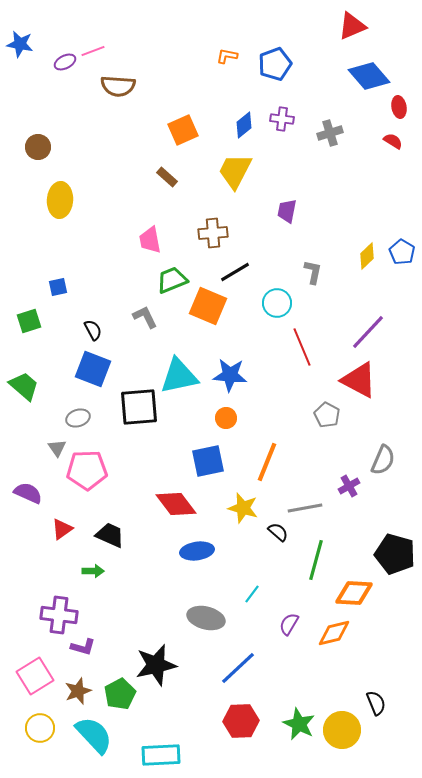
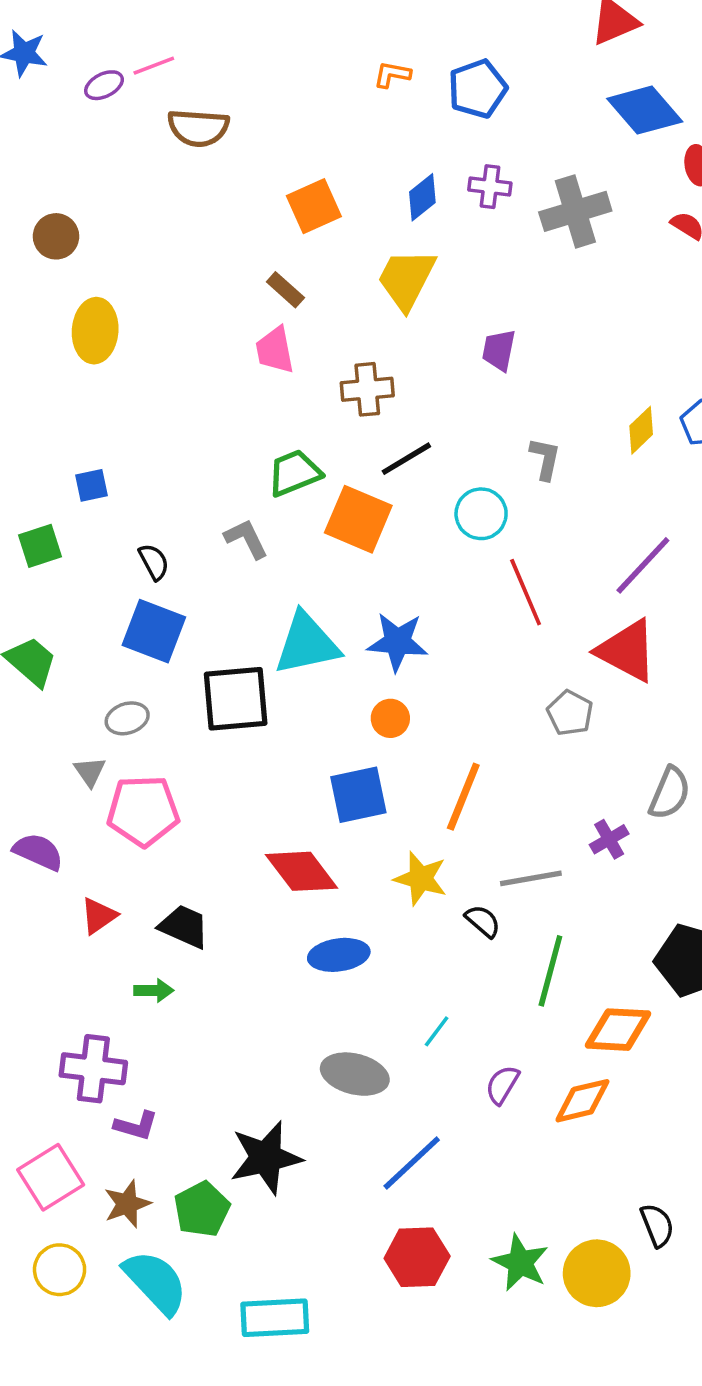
gray cross: (330, 133) -> (575, 211), size x1.5
pink trapezoid: (150, 240) -> (275, 350), moved

